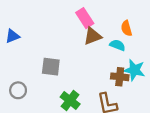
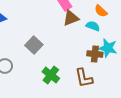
orange semicircle: (126, 28) -> (101, 11), turned -32
gray square: (51, 67) -> (34, 45), turned 36

